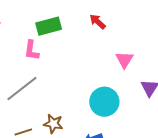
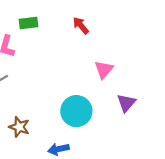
green rectangle: (49, 26) -> (28, 23), size x0.7

